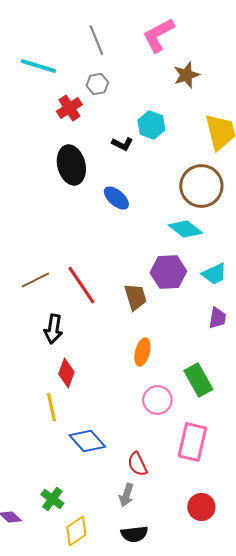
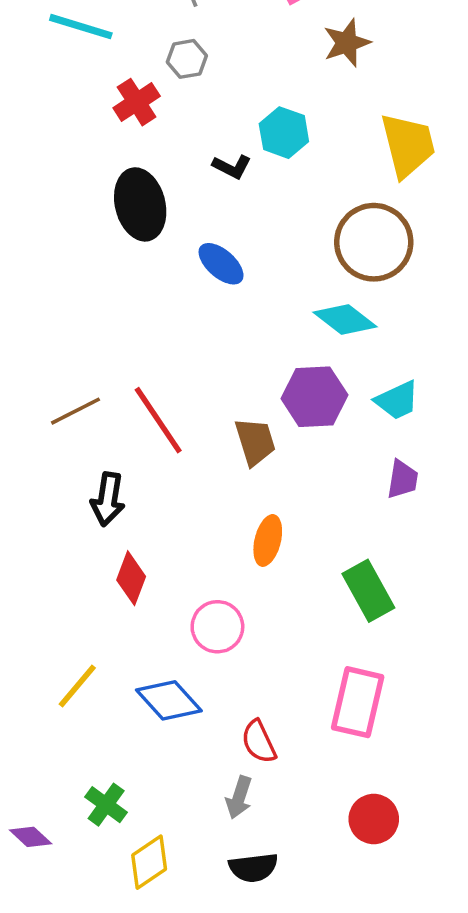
pink circle: (157, 400) -> (217, 627), moved
yellow line: (51, 407) -> (77, 686), moved, turned 52

